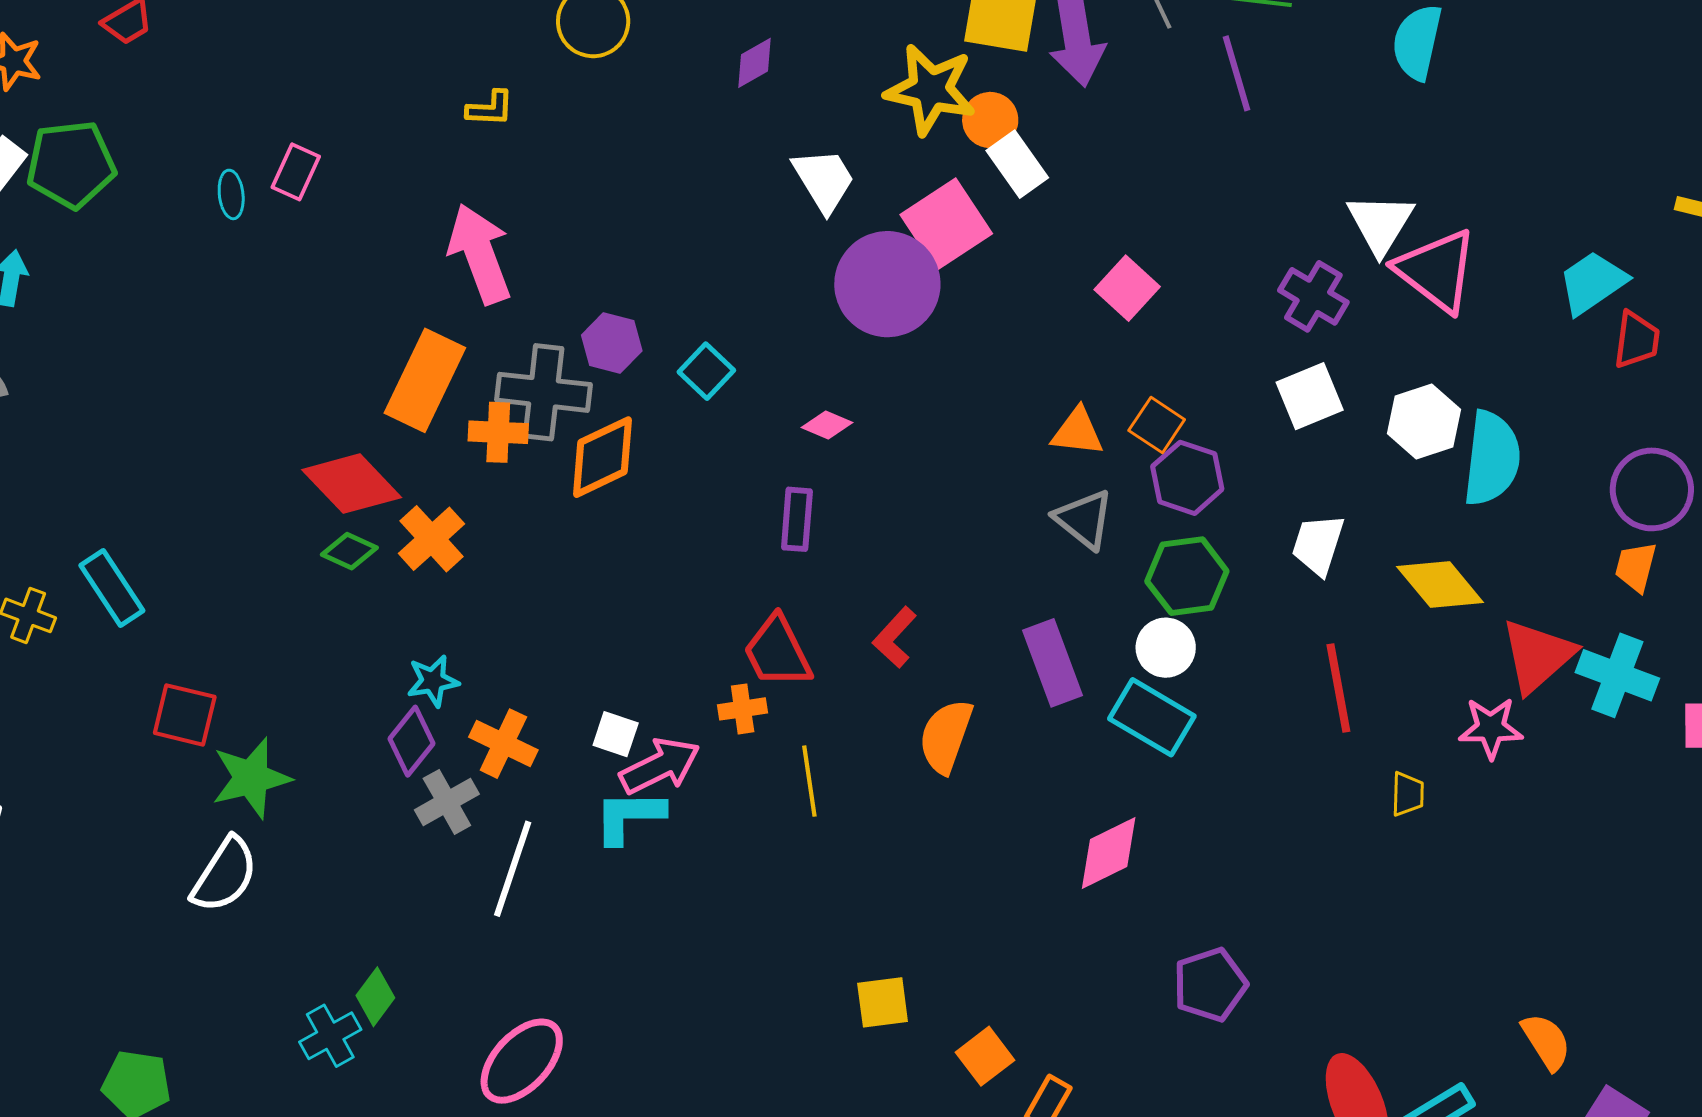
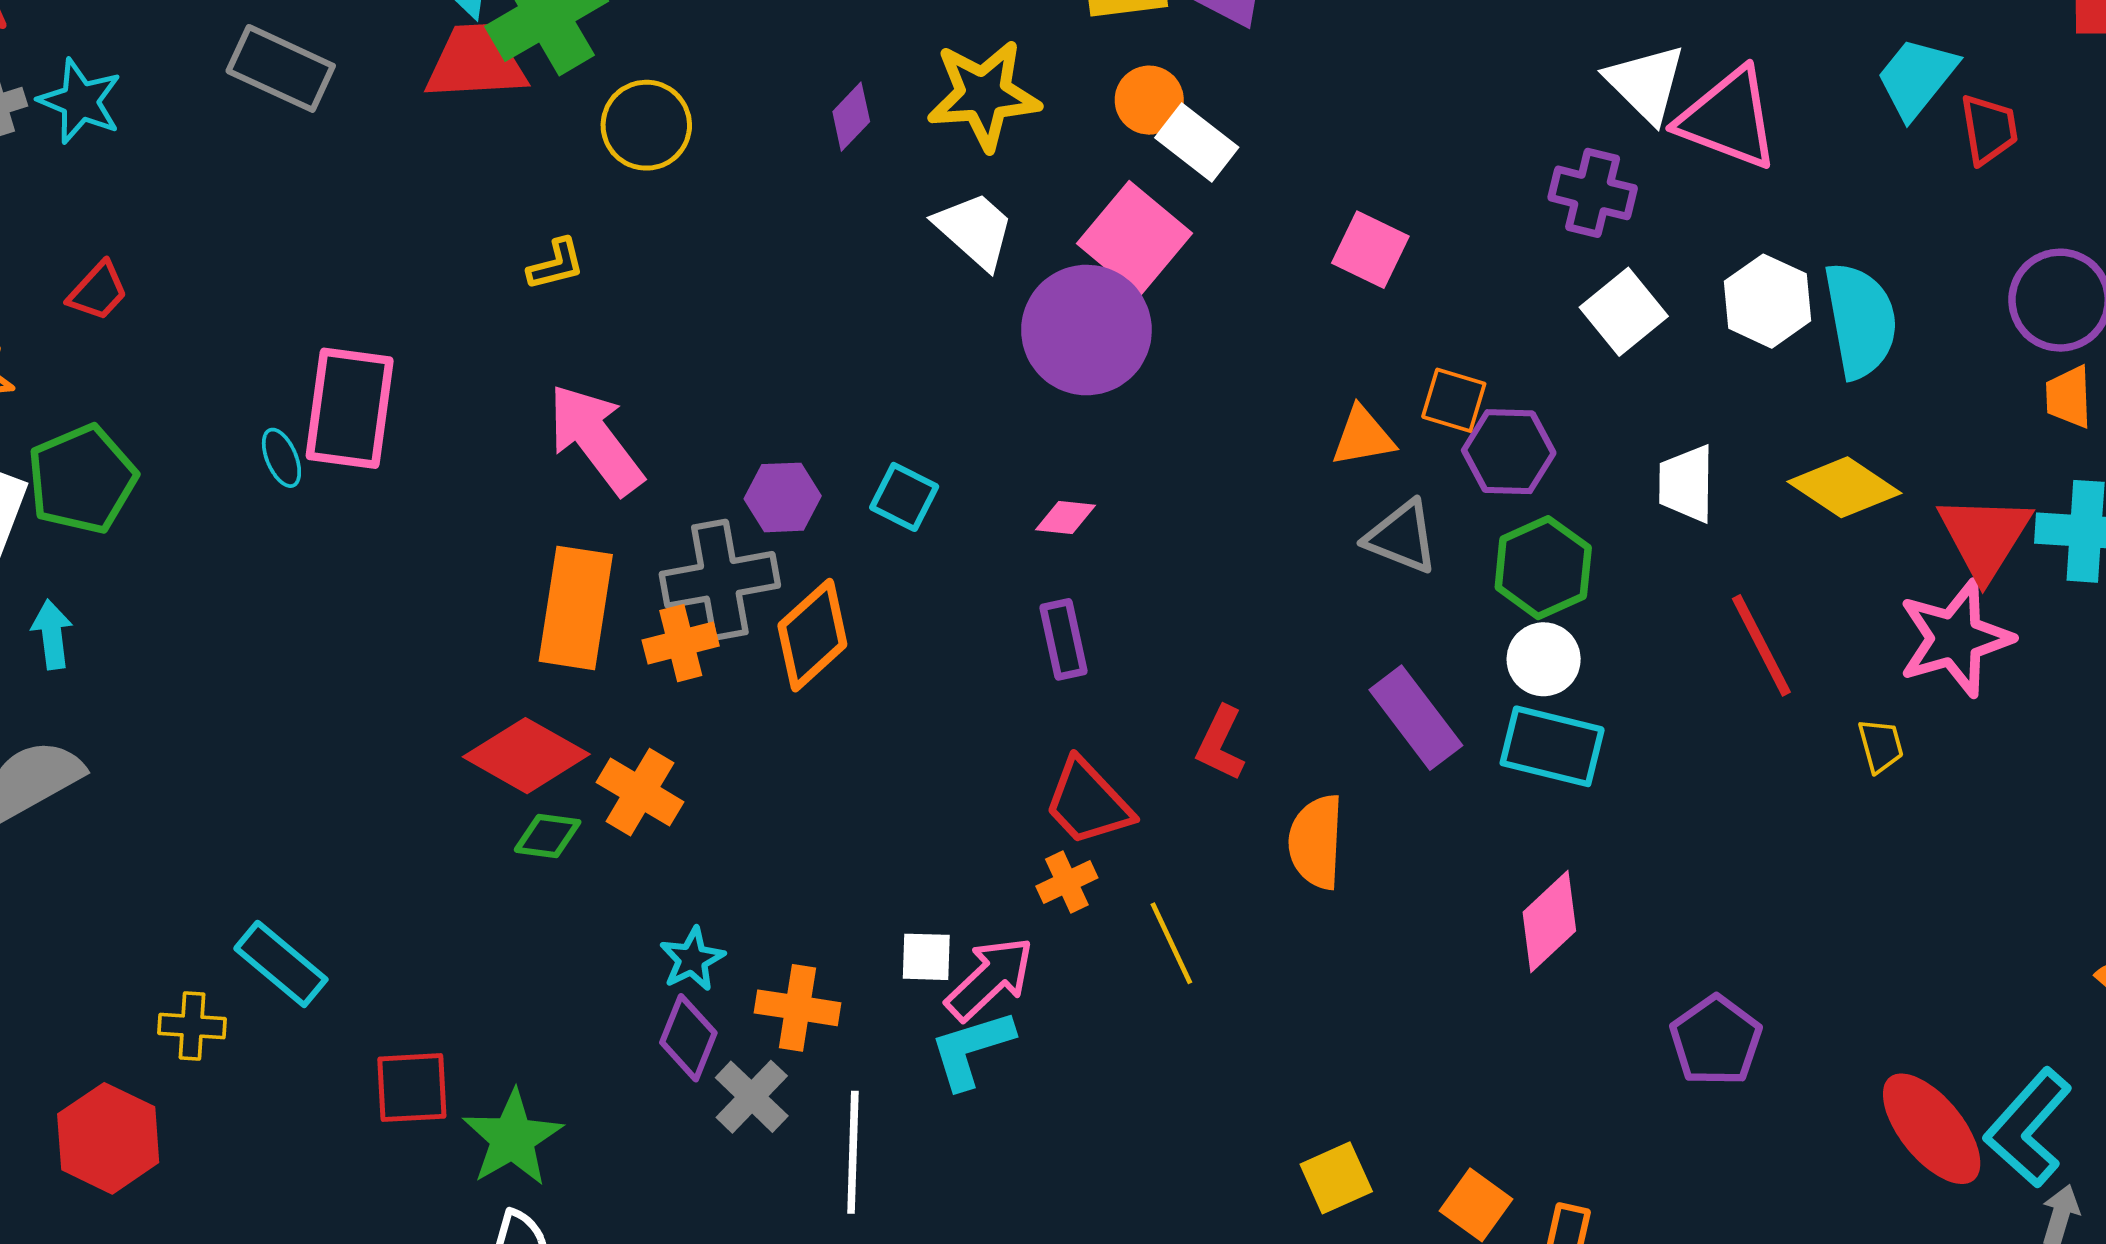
yellow star: (930, 90) -> (984, 95), moved
pink rectangle: (296, 172) -> (350, 408), size x1.8
pink star: (1491, 728) -> (1955, 638), size x1.5

